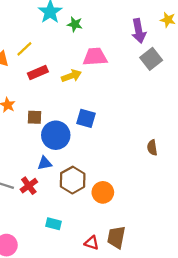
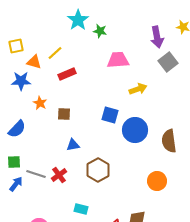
yellow arrow: (71, 76) -> (138, 89), moved
blue circle: (56, 135) -> (135, 130), moved
brown semicircle: (152, 148) -> (169, 141), size x1.6
blue triangle: (45, 163) -> (73, 145), moved
orange circle: (103, 192) -> (157, 181), moved

